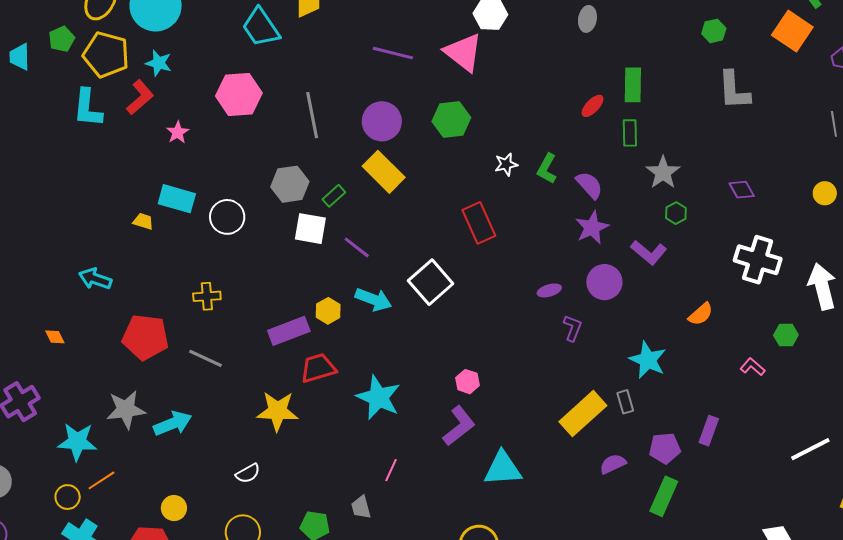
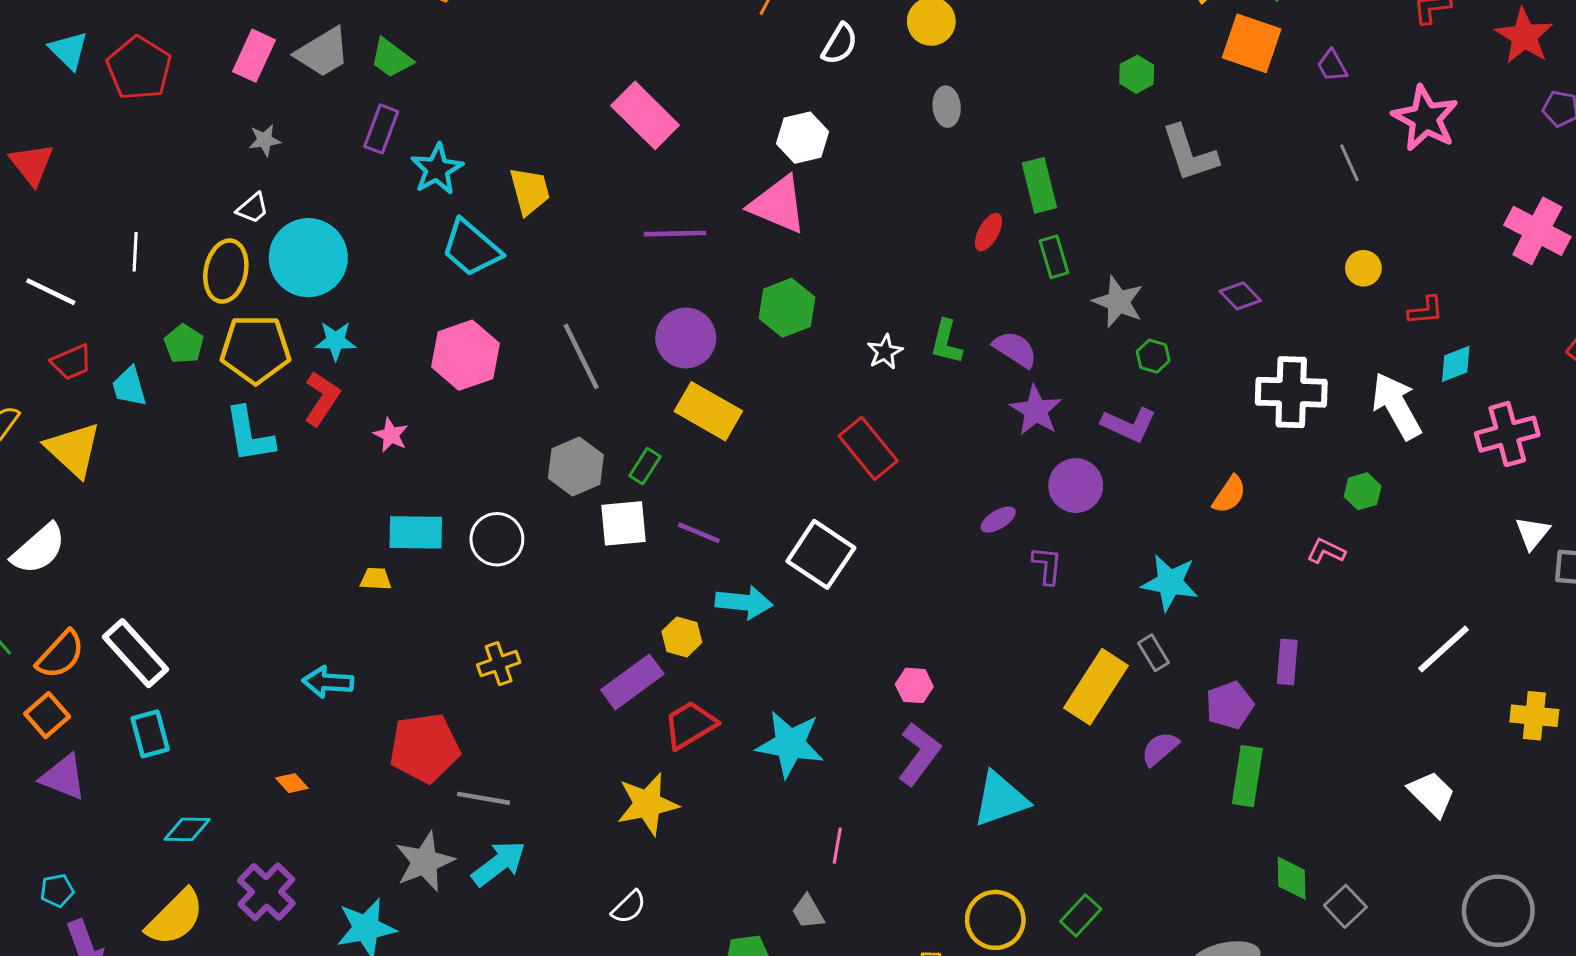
gray line: (206, 358) -> (484, 798), moved

